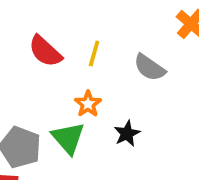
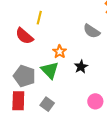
red semicircle: (45, 51) -> (24, 36), moved
yellow line: (94, 53) -> (39, 18), moved

